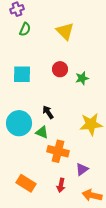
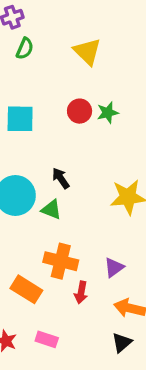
green star: (82, 78) -> (108, 113), moved
orange cross: (58, 151) -> (61, 261), moved

